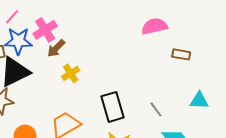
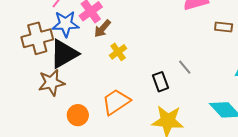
black rectangle: (113, 107) -> (160, 82), size x0.7
gray line: (156, 109) -> (185, 67), moved

